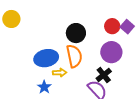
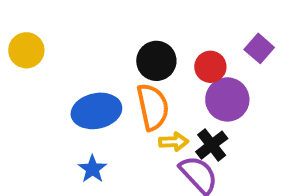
yellow circle: (11, 19) -> (26, 50), moved
red circle: (112, 26) -> (210, 67), moved
yellow arrow: (60, 73) -> (174, 142), moved

